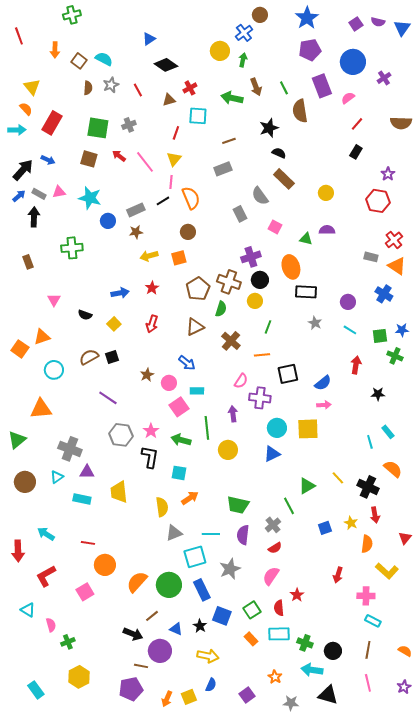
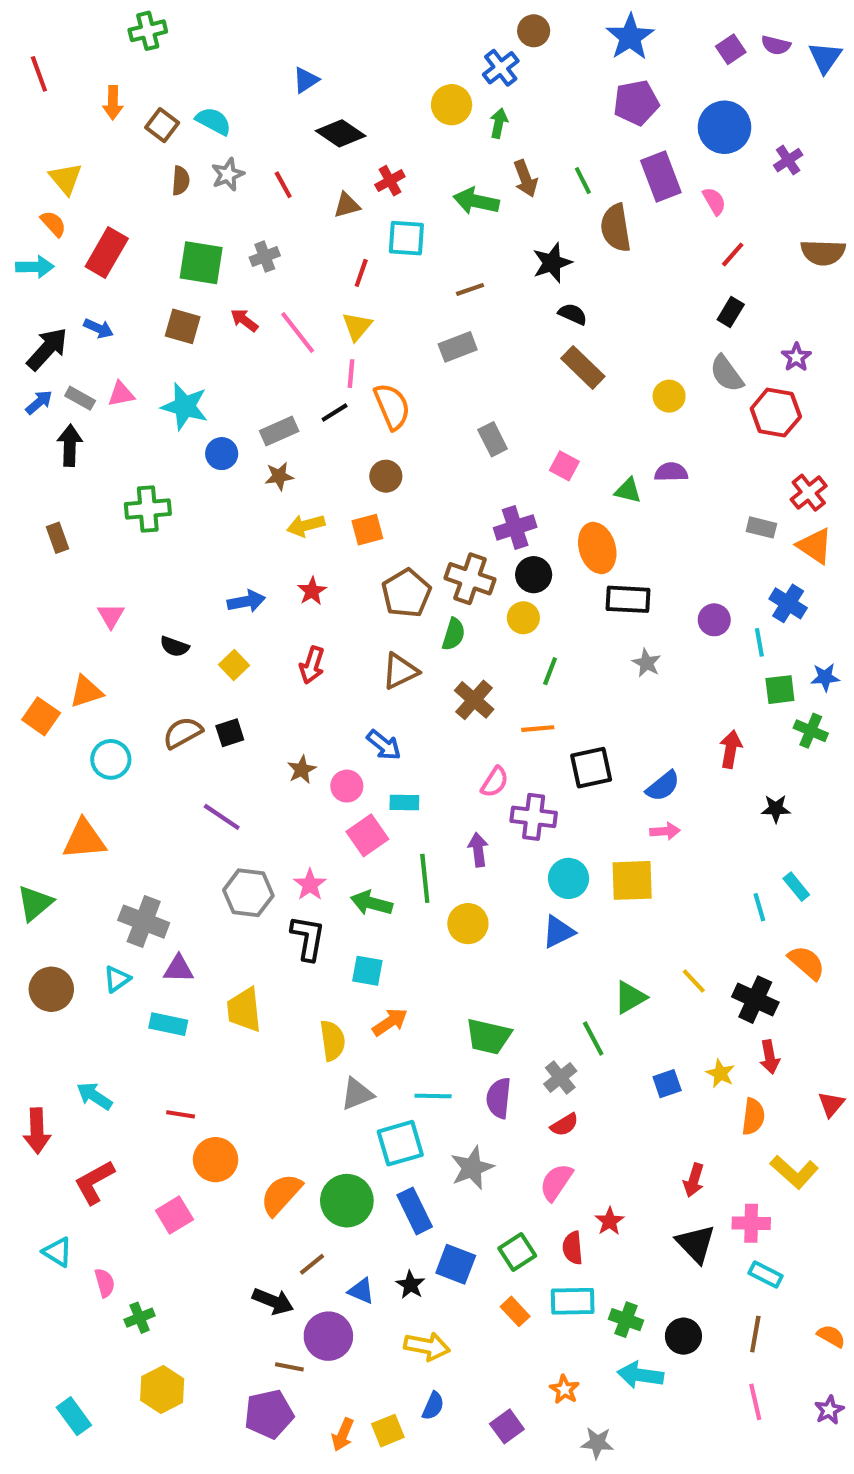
pink semicircle: (348, 98) -> (714, 201), turned 96
gray semicircle: (260, 196) -> (727, 374), moved
cyan line: (350, 330) -> (759, 642), moved, turned 48
black triangle: (328, 695) -> (696, 1244), moved, turned 30

